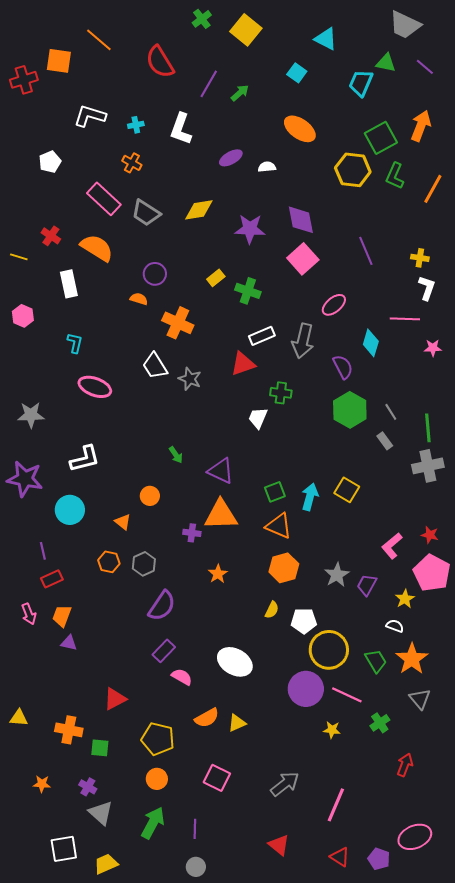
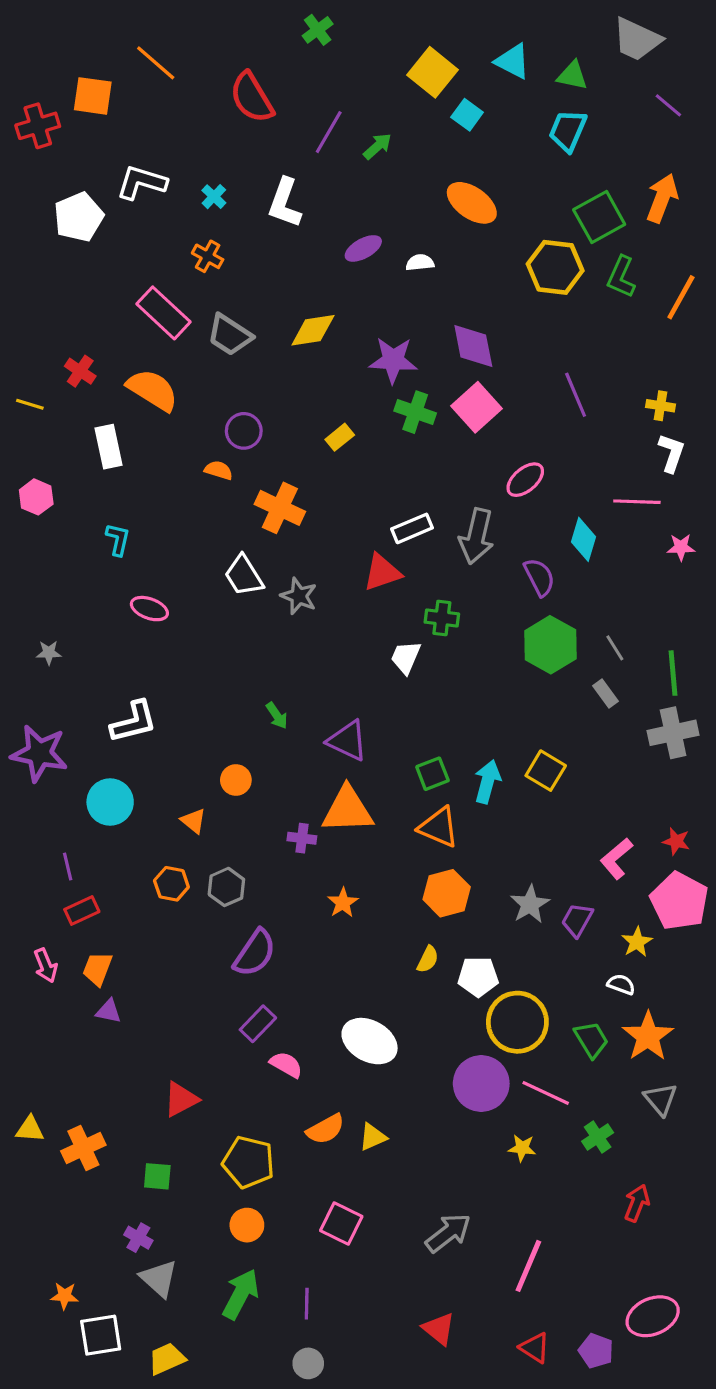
yellow square: (246, 30) -> (432, 72), moved
green triangle: (386, 63) -> (572, 75), moved
cyan cross: (136, 125) -> (214, 197), turned -35
white pentagon: (50, 162) -> (79, 217), moved, size x1.4
green cross: (248, 291) -> (415, 412), moved
pink ellipse: (95, 387) -> (149, 609), size x0.7
gray star: (31, 415) -> (49, 653), size x0.6
orange cross: (69, 730) -> (83, 1148), moved, turned -36
orange star: (42, 784) -> (64, 1296), moved

